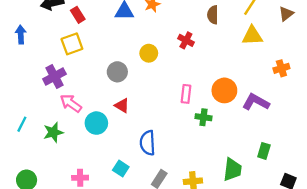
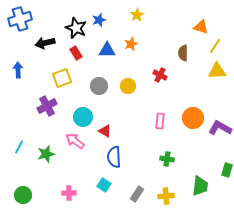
red rectangle: (78, 15) -> (76, 53), moved
gray circle: (117, 72) -> (99, 86), moved
pink arrow: (71, 103) -> (75, 141), moved
green cross: (203, 117) -> (167, 159), moved
cyan circle: (96, 123) -> (83, 117), moved
blue semicircle: (148, 143) -> (114, 157), moved

